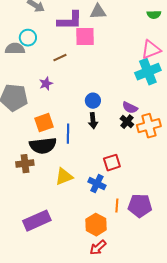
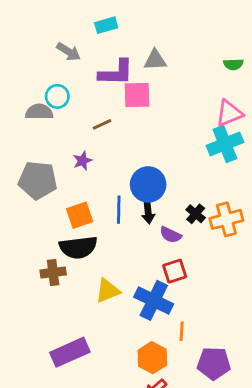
blue circle: (93, 101) -> (148, 184), size x1.6
purple semicircle: (130, 108) -> (170, 235), moved
blue line: (68, 134) -> (119, 210), moved
blue cross: (97, 184) -> (154, 300), size x1.5
purple pentagon: (140, 206) -> (214, 363), moved

